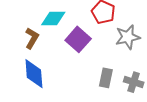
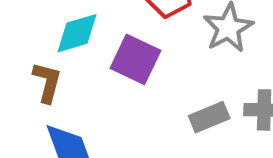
gray rectangle: (106, 78) -> (209, 117), turned 72

